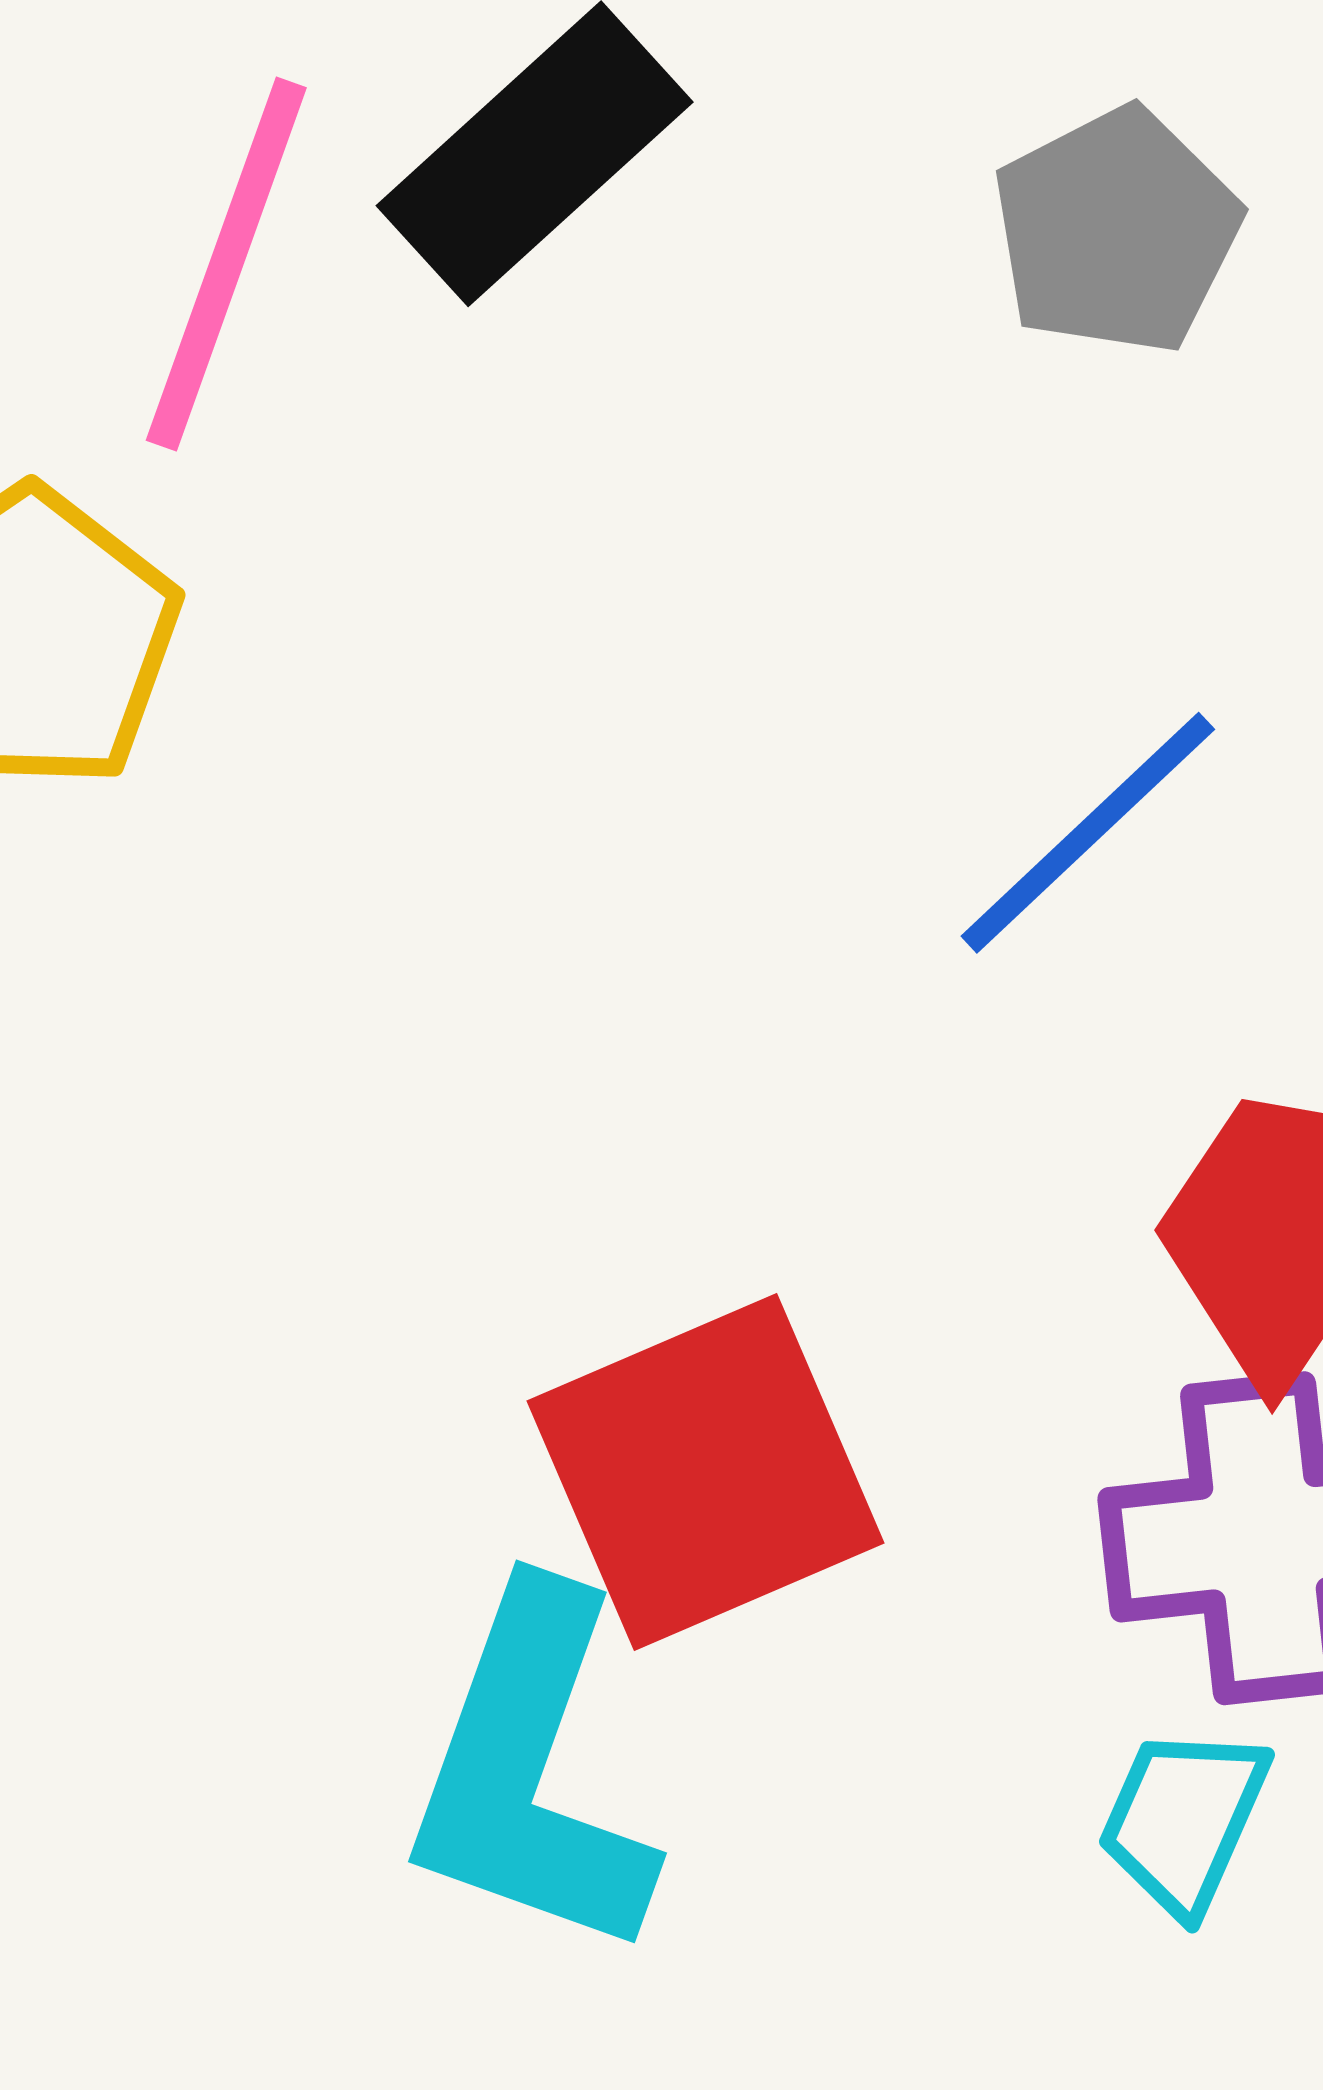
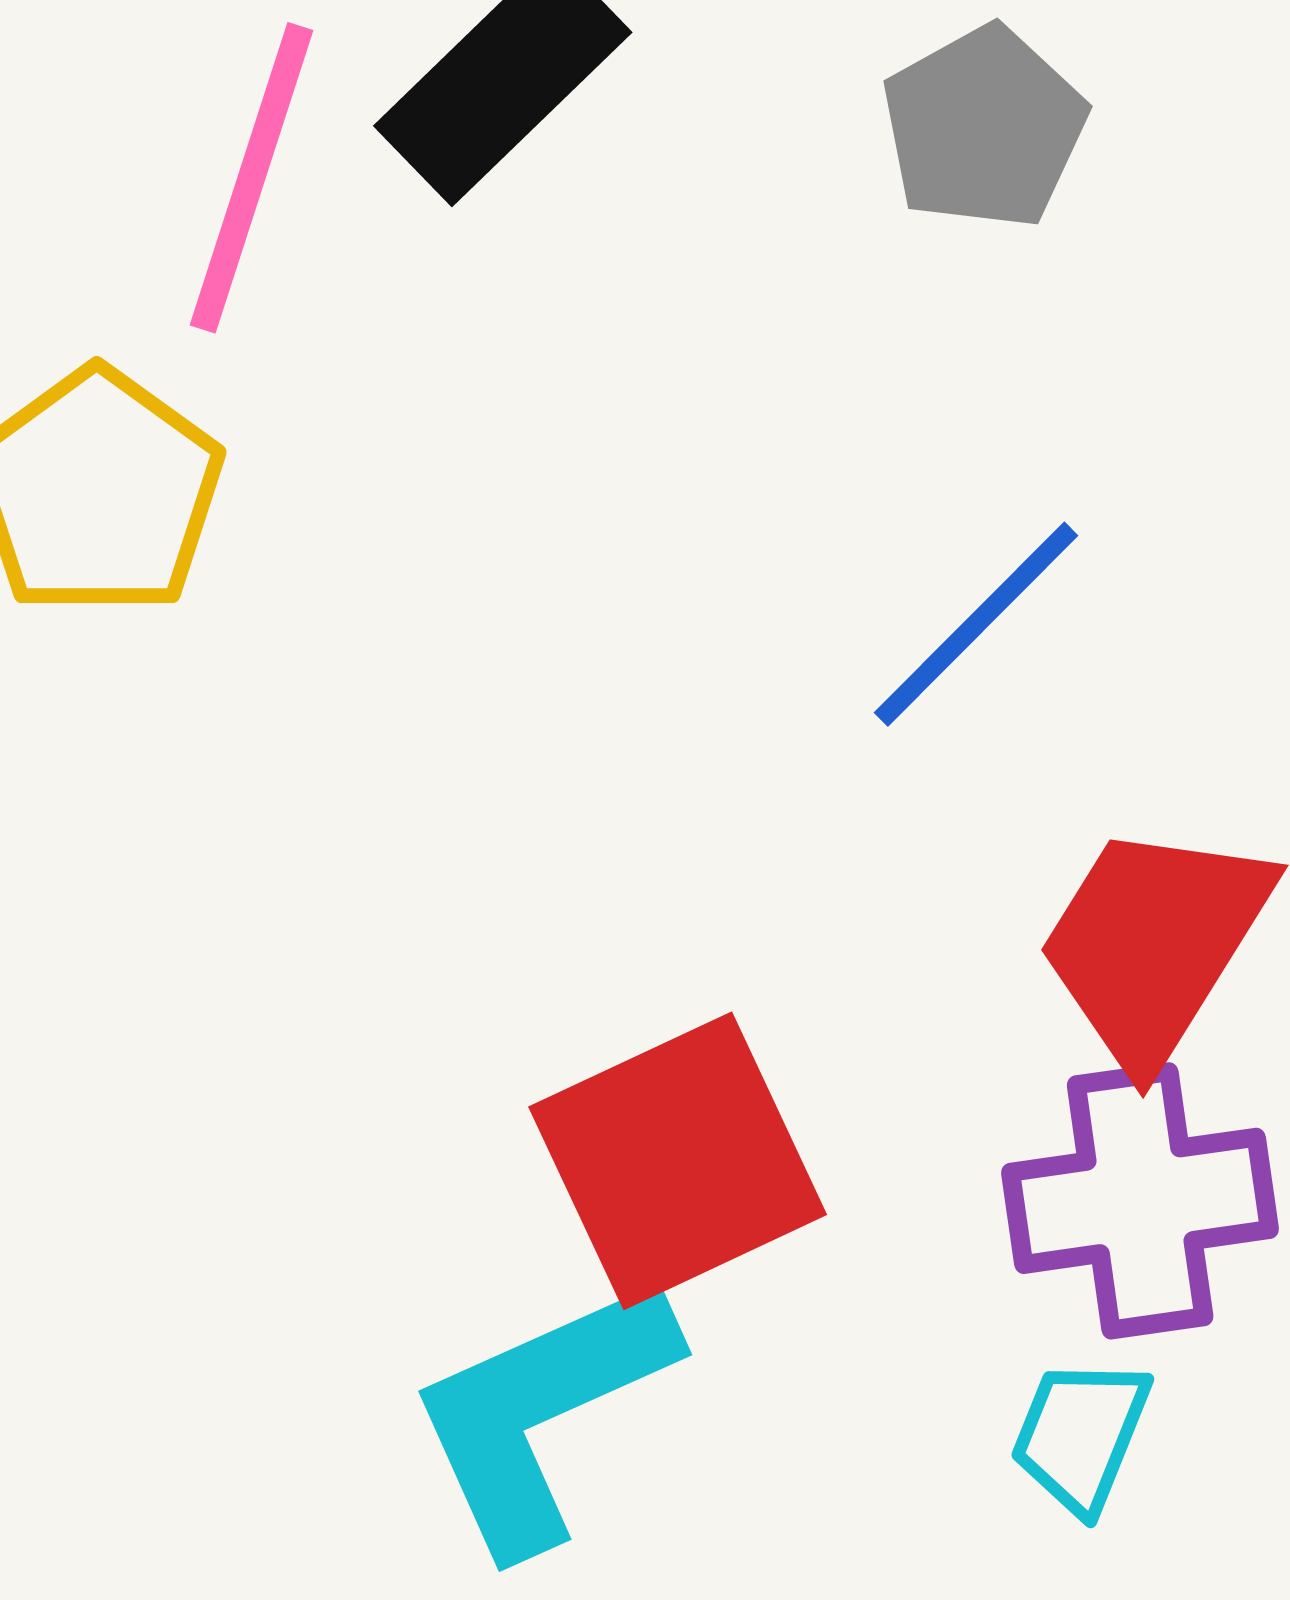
cyan L-shape: (531, 1772) -> (542, 1413), turned 48

